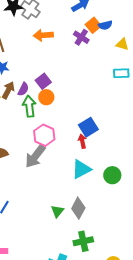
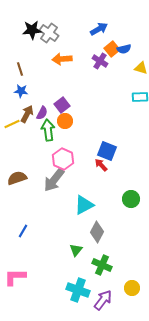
blue square: (88, 127) -> (107, 151), turned -36
red arrow: (82, 141) -> (101, 165), turned -32
cyan triangle: (81, 169) -> (84, 205), moved
green triangle: (57, 211) -> (76, 250), moved
green cross: (83, 241) -> (102, 265), turned 36

